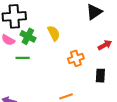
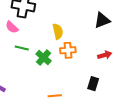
green cross: (28, 36) -> (44, 58), moved
orange cross: (76, 58) -> (68, 50), moved

